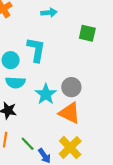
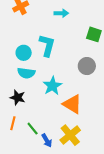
gray circle: (71, 87) -> (87, 66), moved

